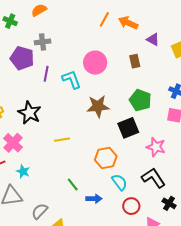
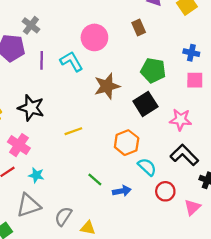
gray cross: (43, 42) -> (31, 25), turned -35

